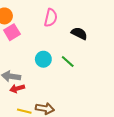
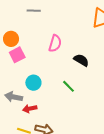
cyan circle: (43, 59) -> (33, 83), moved
red arrow: (17, 88) -> (30, 109), moved

